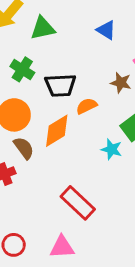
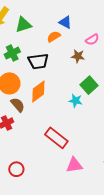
green cross: (22, 69) -> (12, 53), turned 35
orange semicircle: (86, 106) -> (54, 37), moved
pink triangle: (62, 247) -> (74, 165), moved

